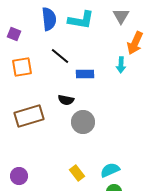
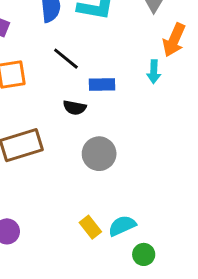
black semicircle: (66, 100) -> (75, 108), moved
cyan semicircle: (110, 170) -> (122, 226), moved

